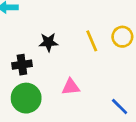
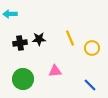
yellow circle: (122, 37) -> (92, 48), moved
black cross: (22, 65) -> (20, 43), moved

